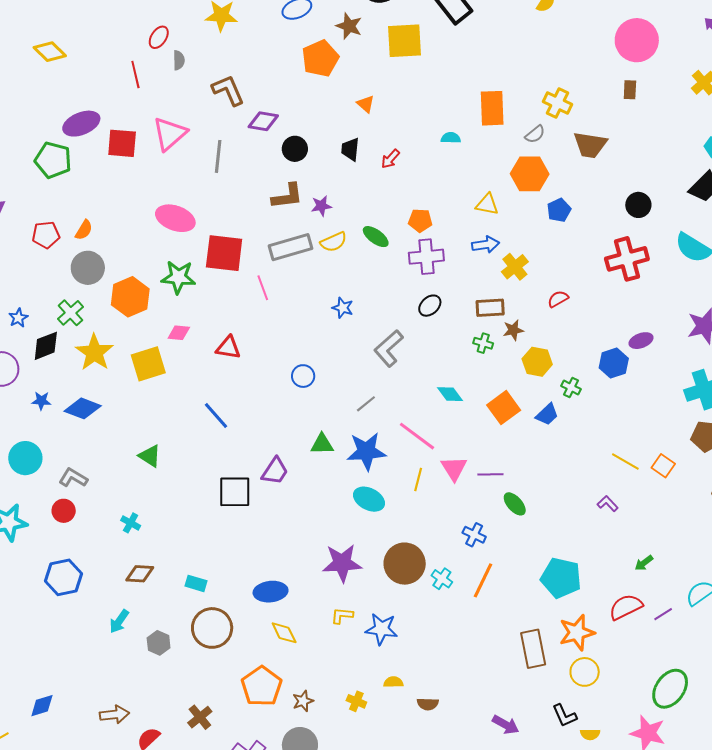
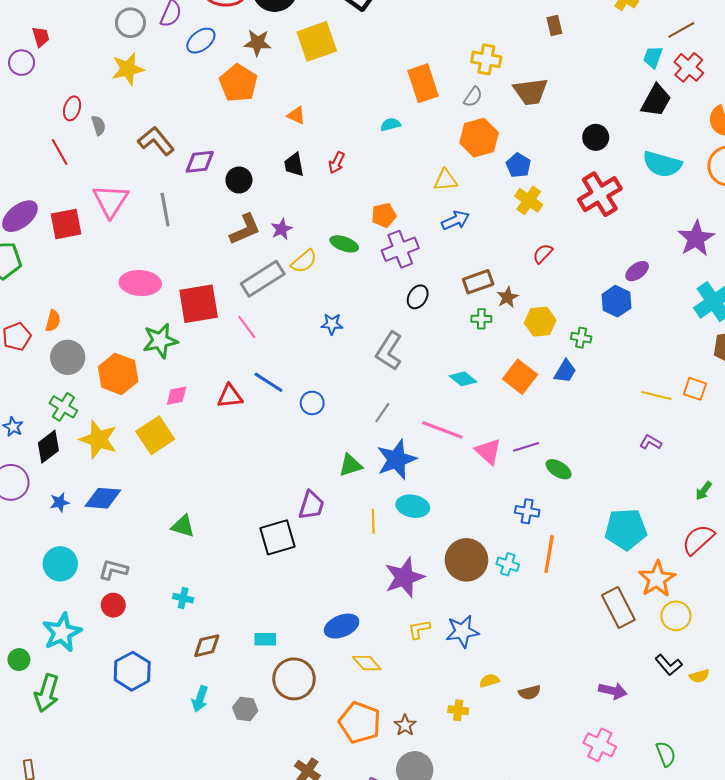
yellow cross: (515, 267) -> (529, 200), moved
blue line: (216, 416) -> (268, 382), moved
yellow line: (418, 480) -> (373, 521), moved

